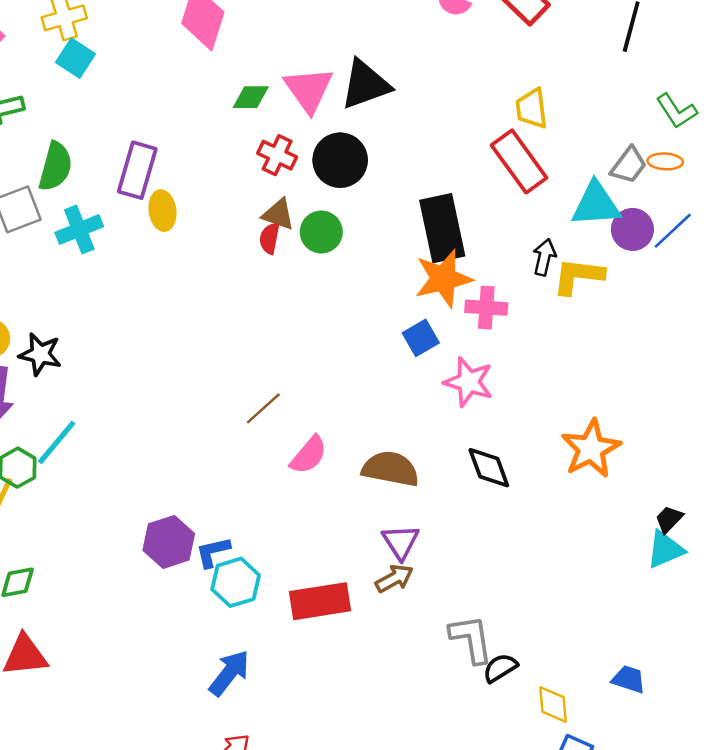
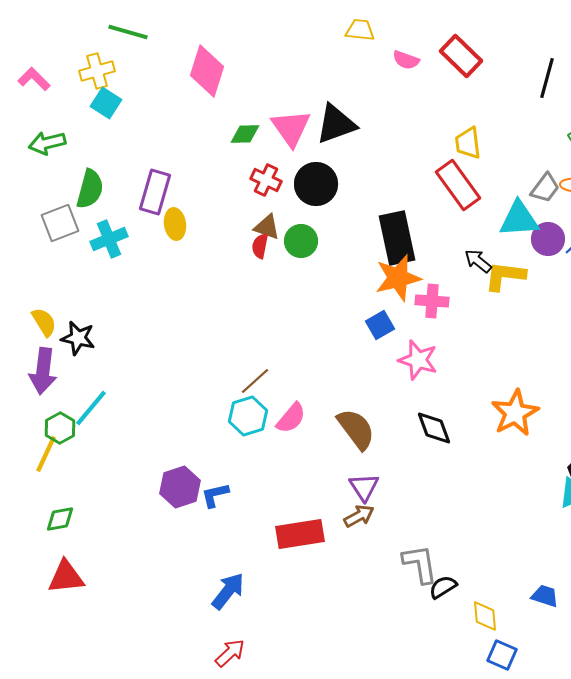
black arrow: (544, 257) -> (478, 261), turned -64
brown semicircle: (391, 469) -> (356, 429), turned 42
cyan hexagon: (236, 582) -> (248, 416), moved

